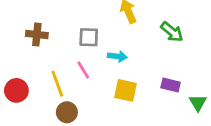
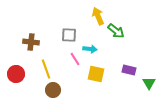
green arrow: (172, 32) -> (116, 31), moved
brown cross: (37, 35) -> (31, 42), moved
pink line: (83, 70) -> (75, 59), moved

